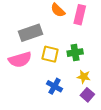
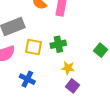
blue cross: (55, 86) -> (27, 79), moved

